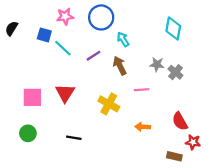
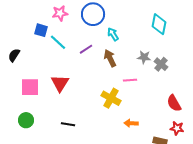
black semicircle: (12, 28) -> (14, 55), moved
yellow cross: (109, 104) -> (111, 98), moved
red semicircle: (180, 121) -> (174, 103), moved
orange arrow: (143, 127) -> (131, 123), moved

